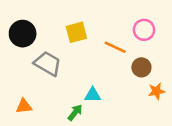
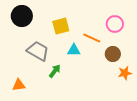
black circle: (23, 34) -> (22, 16), moved
cyan triangle: (93, 95) -> (74, 50), moved
green arrow: (75, 112) -> (55, 71), moved

